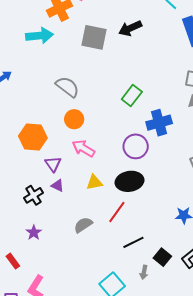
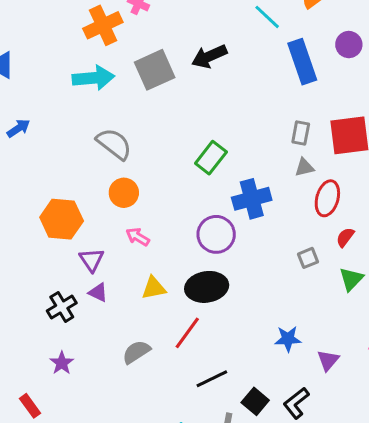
cyan arrow: (39, 36) -> (93, 78), moved
gray square: (94, 37) -> (155, 70), turned -36
pink arrow: (83, 148) -> (138, 237), size x0.7

